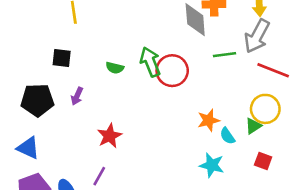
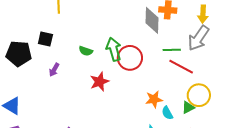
red line: (273, 70) -> (181, 67), moved
black pentagon: (37, 100) -> (19, 54), moved
red star: (109, 136) -> (99, 82), moved

